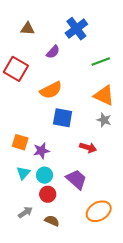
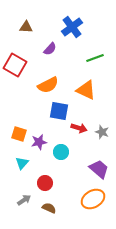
orange triangle: (104, 95) -> (86, 90), moved
gray star: (104, 120) -> (102, 132), moved
red arrow: (88, 148) -> (79, 128), moved
cyan circle: (45, 175) -> (61, 152), moved
purple trapezoid: (76, 179) -> (99, 169), moved

